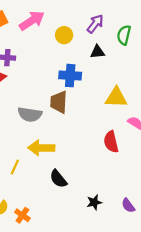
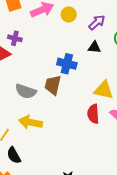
yellow circle: (64, 35) -> (69, 14), moved
red semicircle: (111, 142) -> (93, 114), moved
black semicircle: (58, 179) -> (14, 155), moved

